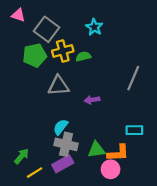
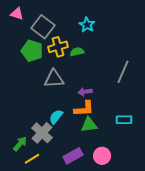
green pentagon: (35, 55) -> (32, 51), turned 30
gray cross: (66, 144) -> (42, 133), moved, turned 30
green triangle: (96, 150) -> (89, 125), moved
orange L-shape: (118, 153) -> (84, 109), moved
purple rectangle: (63, 164) -> (73, 156), moved

